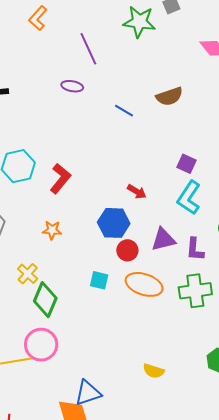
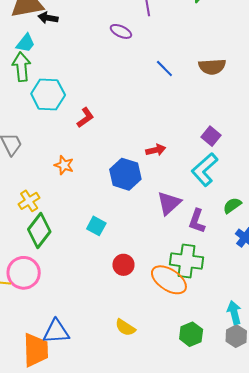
red L-shape: (60, 179) -> (85, 118), size x0.7
red arrow: (137, 192) -> (156, 150), turned -60
purple triangle: (163, 240) -> (169, 203), turned -44
red circle: (127, 250) -> (123, 265), moved
orange ellipse: (144, 284) -> (169, 280), moved

